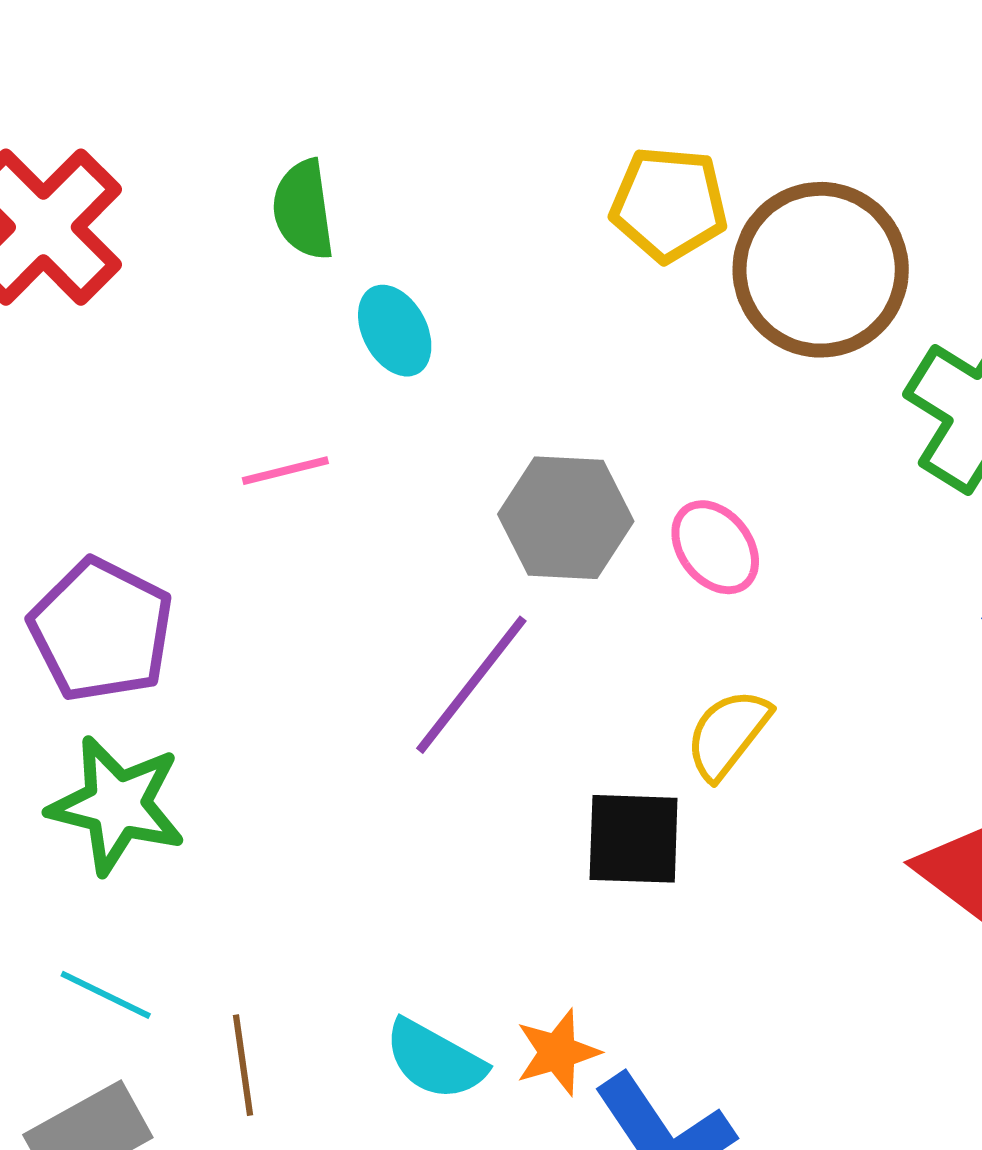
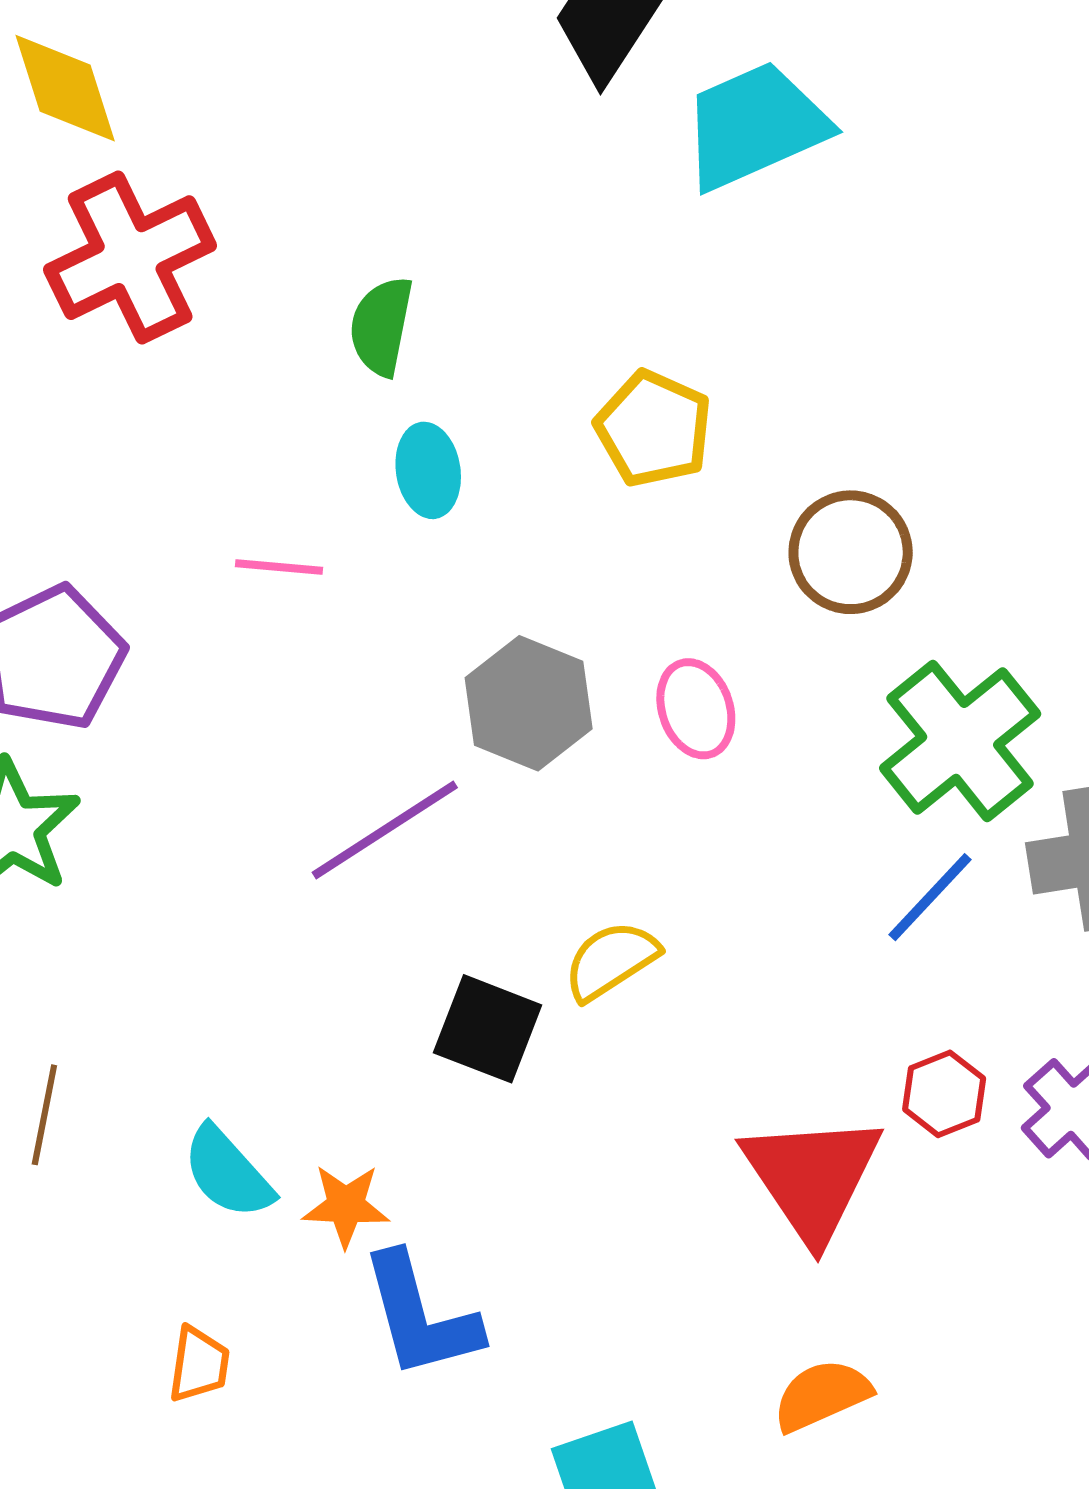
yellow pentagon: (669, 204) -> (654, 429), moved
brown circle: (821, 270) -> (851, 552), size x0.7
pink ellipse: (715, 547) -> (696, 709), moved

